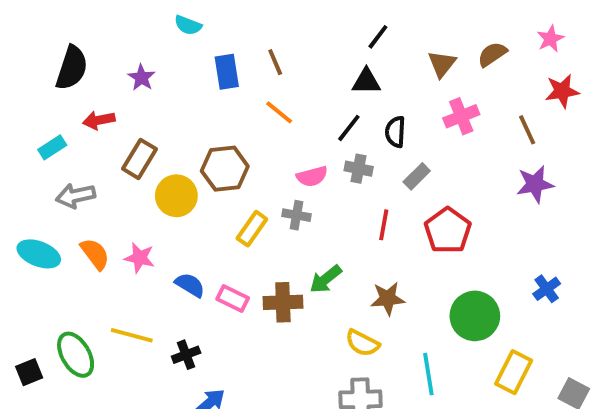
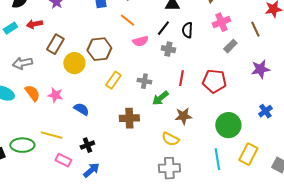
cyan rectangle: (52, 147) -> (10, 28), moved
pink semicircle: (312, 176) -> (140, 41), moved
gray rectangle: (417, 176) -> (230, 46), moved
purple star: (535, 184) -> (260, 69), moved
gray cross: (297, 215) -> (144, 81), moved
red pentagon: (448, 231) -> (214, 81), turned -30
green arrow: (326, 279) -> (160, 98), moved
pink rectangle: (233, 298) -> (63, 160), moved
green ellipse: (76, 355) -> (22, 145), turned -60
black cross: (186, 355) -> (87, 145), moved
cyan line: (428, 374) -> (217, 159), moved

